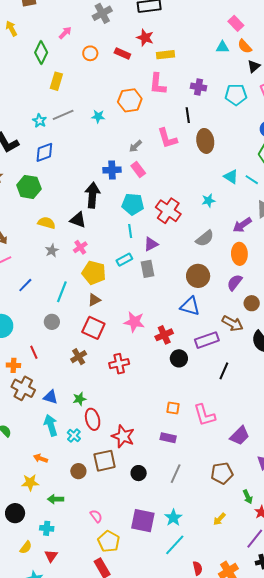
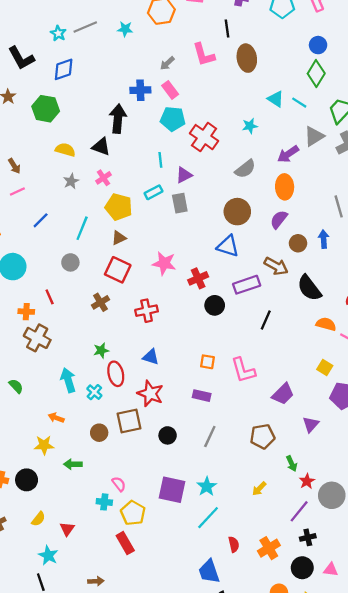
cyan pentagon: (133, 204) -> (173, 119), moved
blue triangle: (51, 397) -> (151, 357), moved
cyan cross: (47, 528) -> (104, 502), moved

